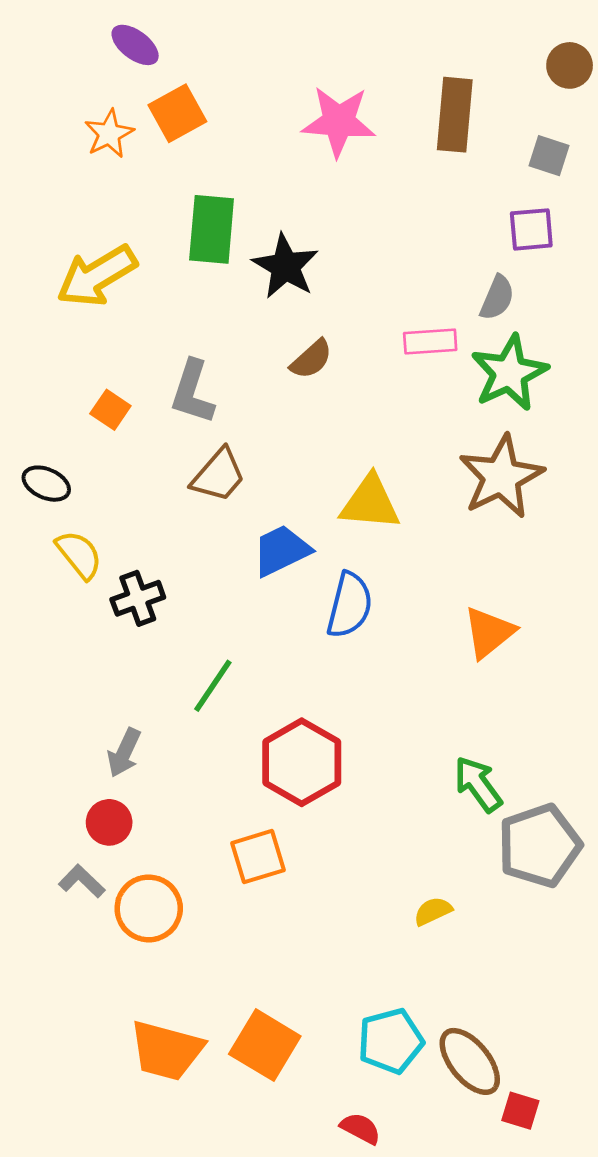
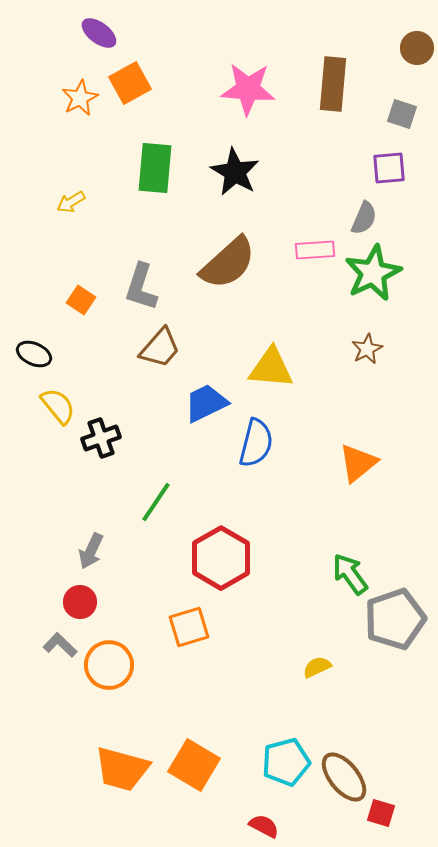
black star: (285, 266) -> (235, 172), moved
yellow arrow: (97, 276) -> (71, 202), size x0.5
brown semicircle: (311, 359) -> (228, 263), size x1.8
brown star: (501, 477) -> (367, 349), size x0.5

